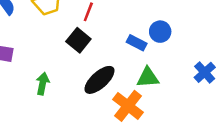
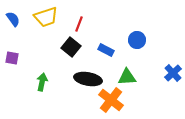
blue rectangle: (137, 43) -> (106, 50), moved
black ellipse: (99, 80) -> (88, 79), turned 52

